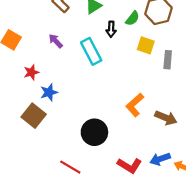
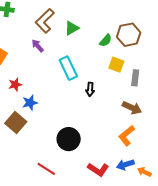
black arrow: (111, 29) -> (90, 89), moved
purple arrow: (56, 41) -> (38, 46), moved
orange L-shape: (135, 105) -> (127, 136), moved
brown arrow: (166, 118) -> (132, 108), moved

